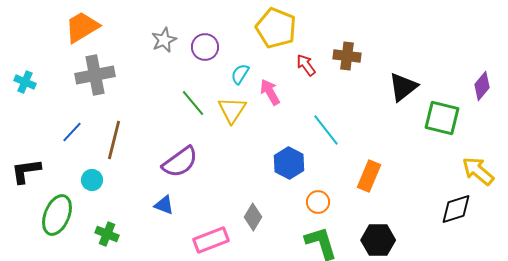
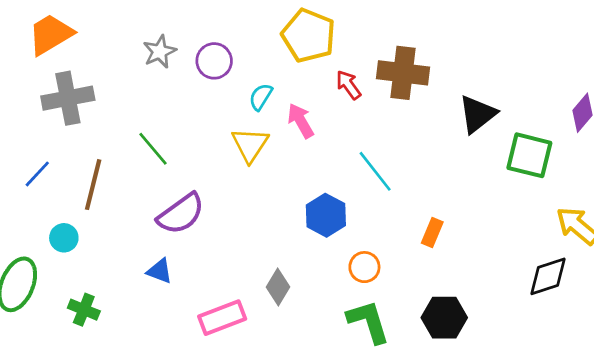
brown cross: (347, 56) -> (403, 73), size x1.4
green line: (193, 103) -> (153, 149), moved
orange rectangle: (369, 176) -> (432, 232), size x0.7

